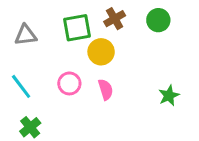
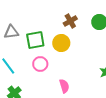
green square: (77, 28) -> (35, 40), moved
pink semicircle: (106, 90) -> (64, 86), moved

